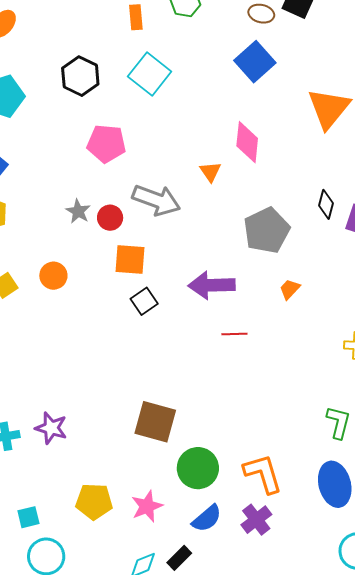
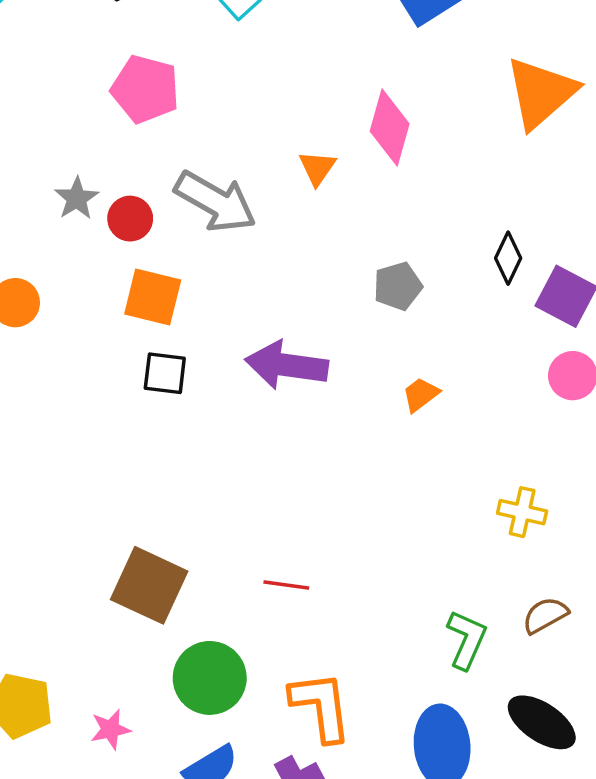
gray pentagon: (267, 230) -> (398, 286), size x0.6
black square: (144, 301) -> (165, 373), turned 32
red line: (234, 334) -> (286, 585), moved
pink star: (147, 506) -> (110, 729), size x0.7

